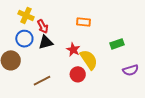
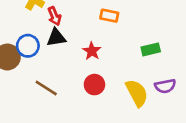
blue circle: (24, 39) -> (28, 46), moved
yellow semicircle: (89, 60) -> (137, 93), moved
brown line: (42, 81) -> (46, 88), turned 54

